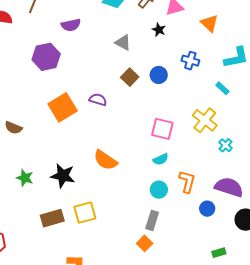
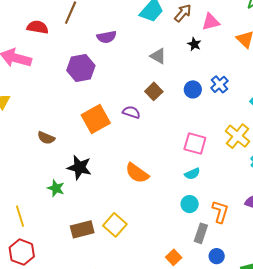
blue cross: (190, 61) -> (219, 84), moved, turned 30
brown square: (130, 77) -> (154, 91), moved
black star: (63, 176) -> (79, 167), moved
orange L-shape: (187, 182) -> (220, 212), moved
blue circle: (207, 209) -> (217, 256), moved
yellow square: (85, 213) -> (115, 225), turned -35
gray rectangle: (152, 220) -> (201, 233), moved

